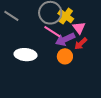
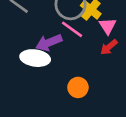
purple arrow: (65, 39) -> (49, 43), moved
orange circle: (65, 56) -> (78, 87), moved

